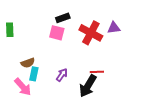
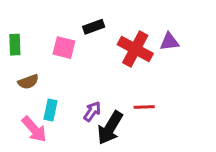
pink square: (57, 33) -> (64, 48), moved
brown semicircle: (28, 63) -> (28, 82), moved
black arrow: (88, 86) -> (110, 128), moved

